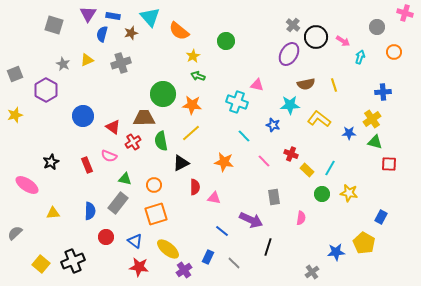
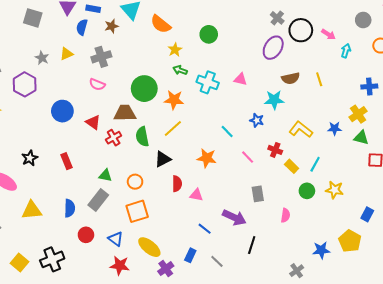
cyan cross: (237, 102) -> (208, 82), moved
yellow L-shape: (319, 119) -> (301, 129), moved
pink semicircle: (109, 156) -> (97, 84), moved
yellow triangle: (53, 213) -> (32, 210), size x1.5

